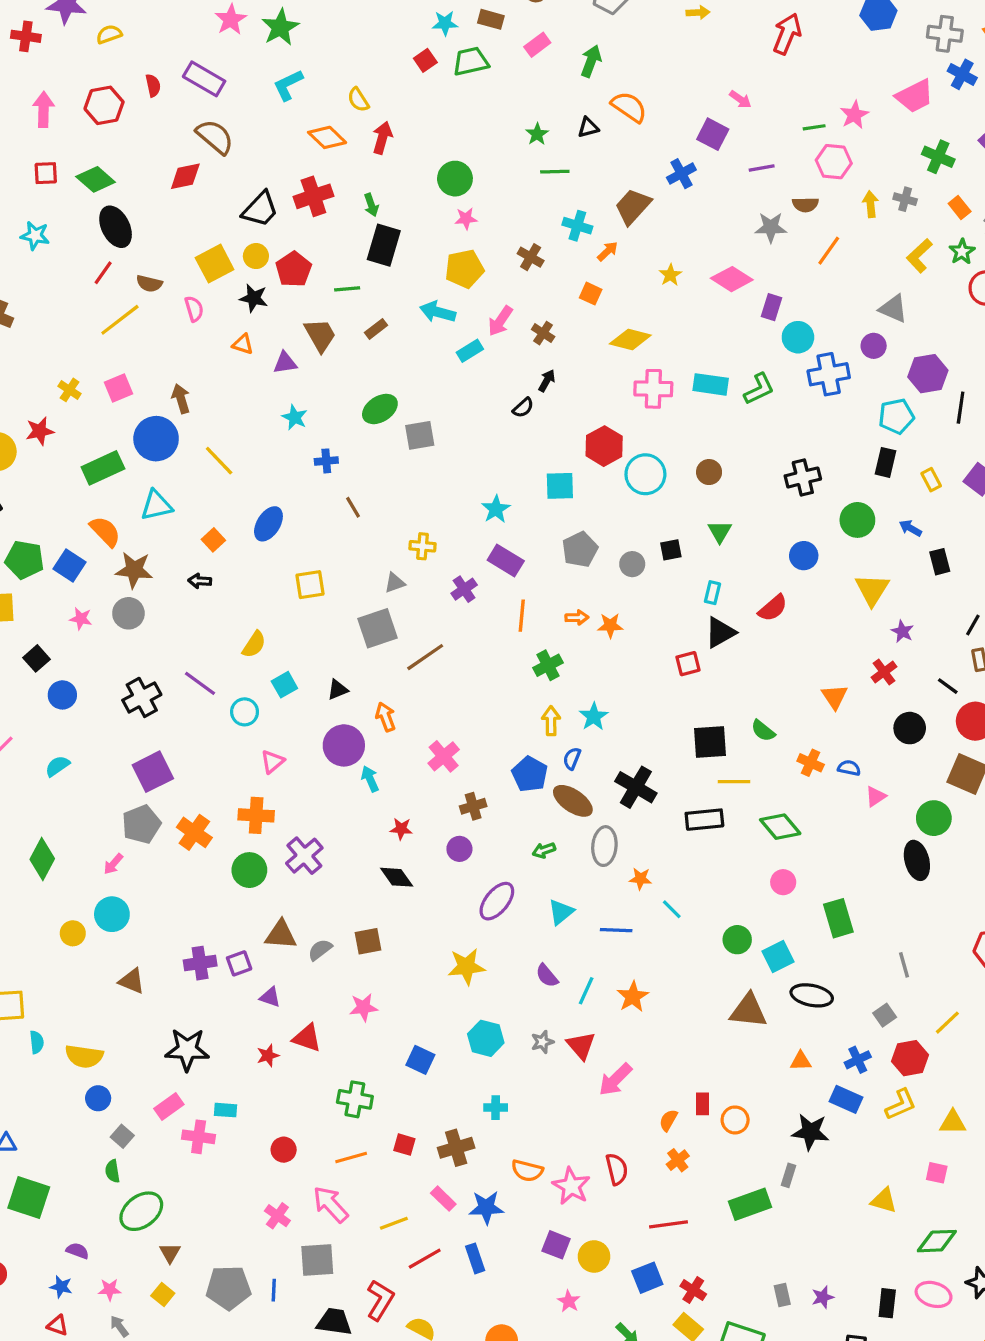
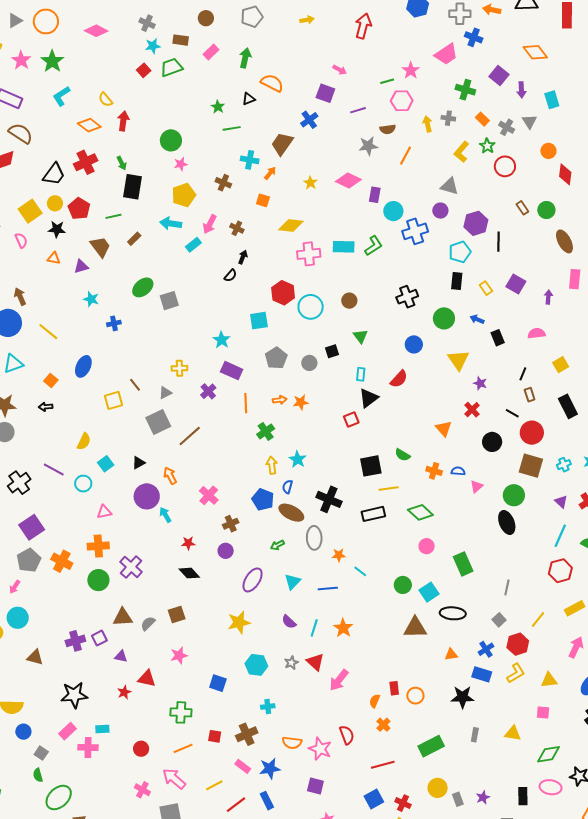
brown line: (353, 507) -> (135, 385), moved
pink triangle: (272, 762) -> (104, 512), turned 35
gray line: (904, 965) -> (507, 588), turned 35
gray rectangle: (789, 1175) -> (475, 735), moved
yellow circle: (594, 1256) -> (438, 788), moved

